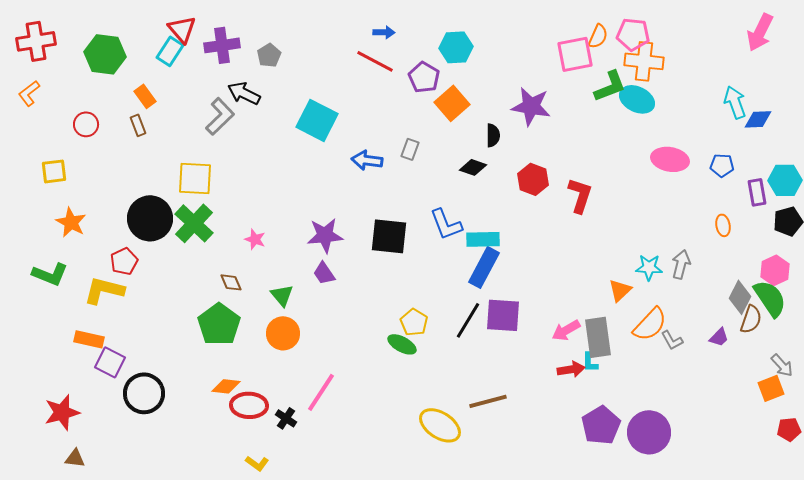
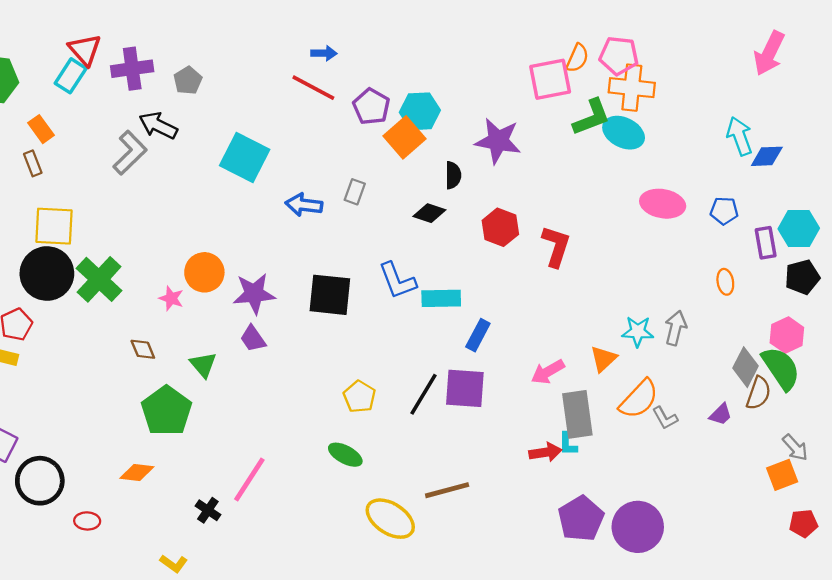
cyan hexagon: (456, 47) -> (420, 111), moved
yellow square: (195, 178) -> (54, 226), moved
blue rectangle: (484, 267) -> (478, 335), moved, size x0.7
green pentagon: (219, 324) -> (166, 411), moved
pink arrow: (566, 330) -> (548, 372), moved
orange circle: (283, 333) -> (204, 272), moved
green ellipse: (402, 344) -> (345, 455), moved
red ellipse: (249, 405) -> (87, 521), moved, size x0.6

